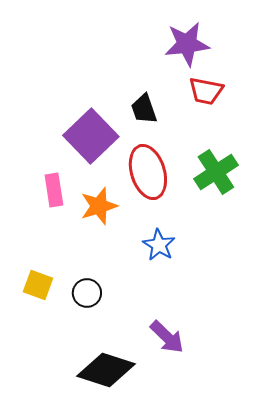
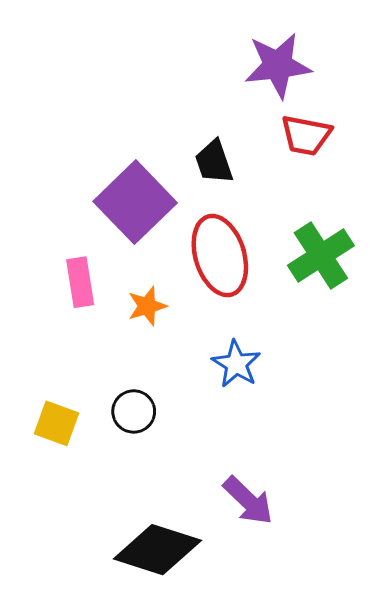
orange star: (99, 206) -> (147, 306), size x0.7
black circle: (87, 293) -> (134, 411), moved

